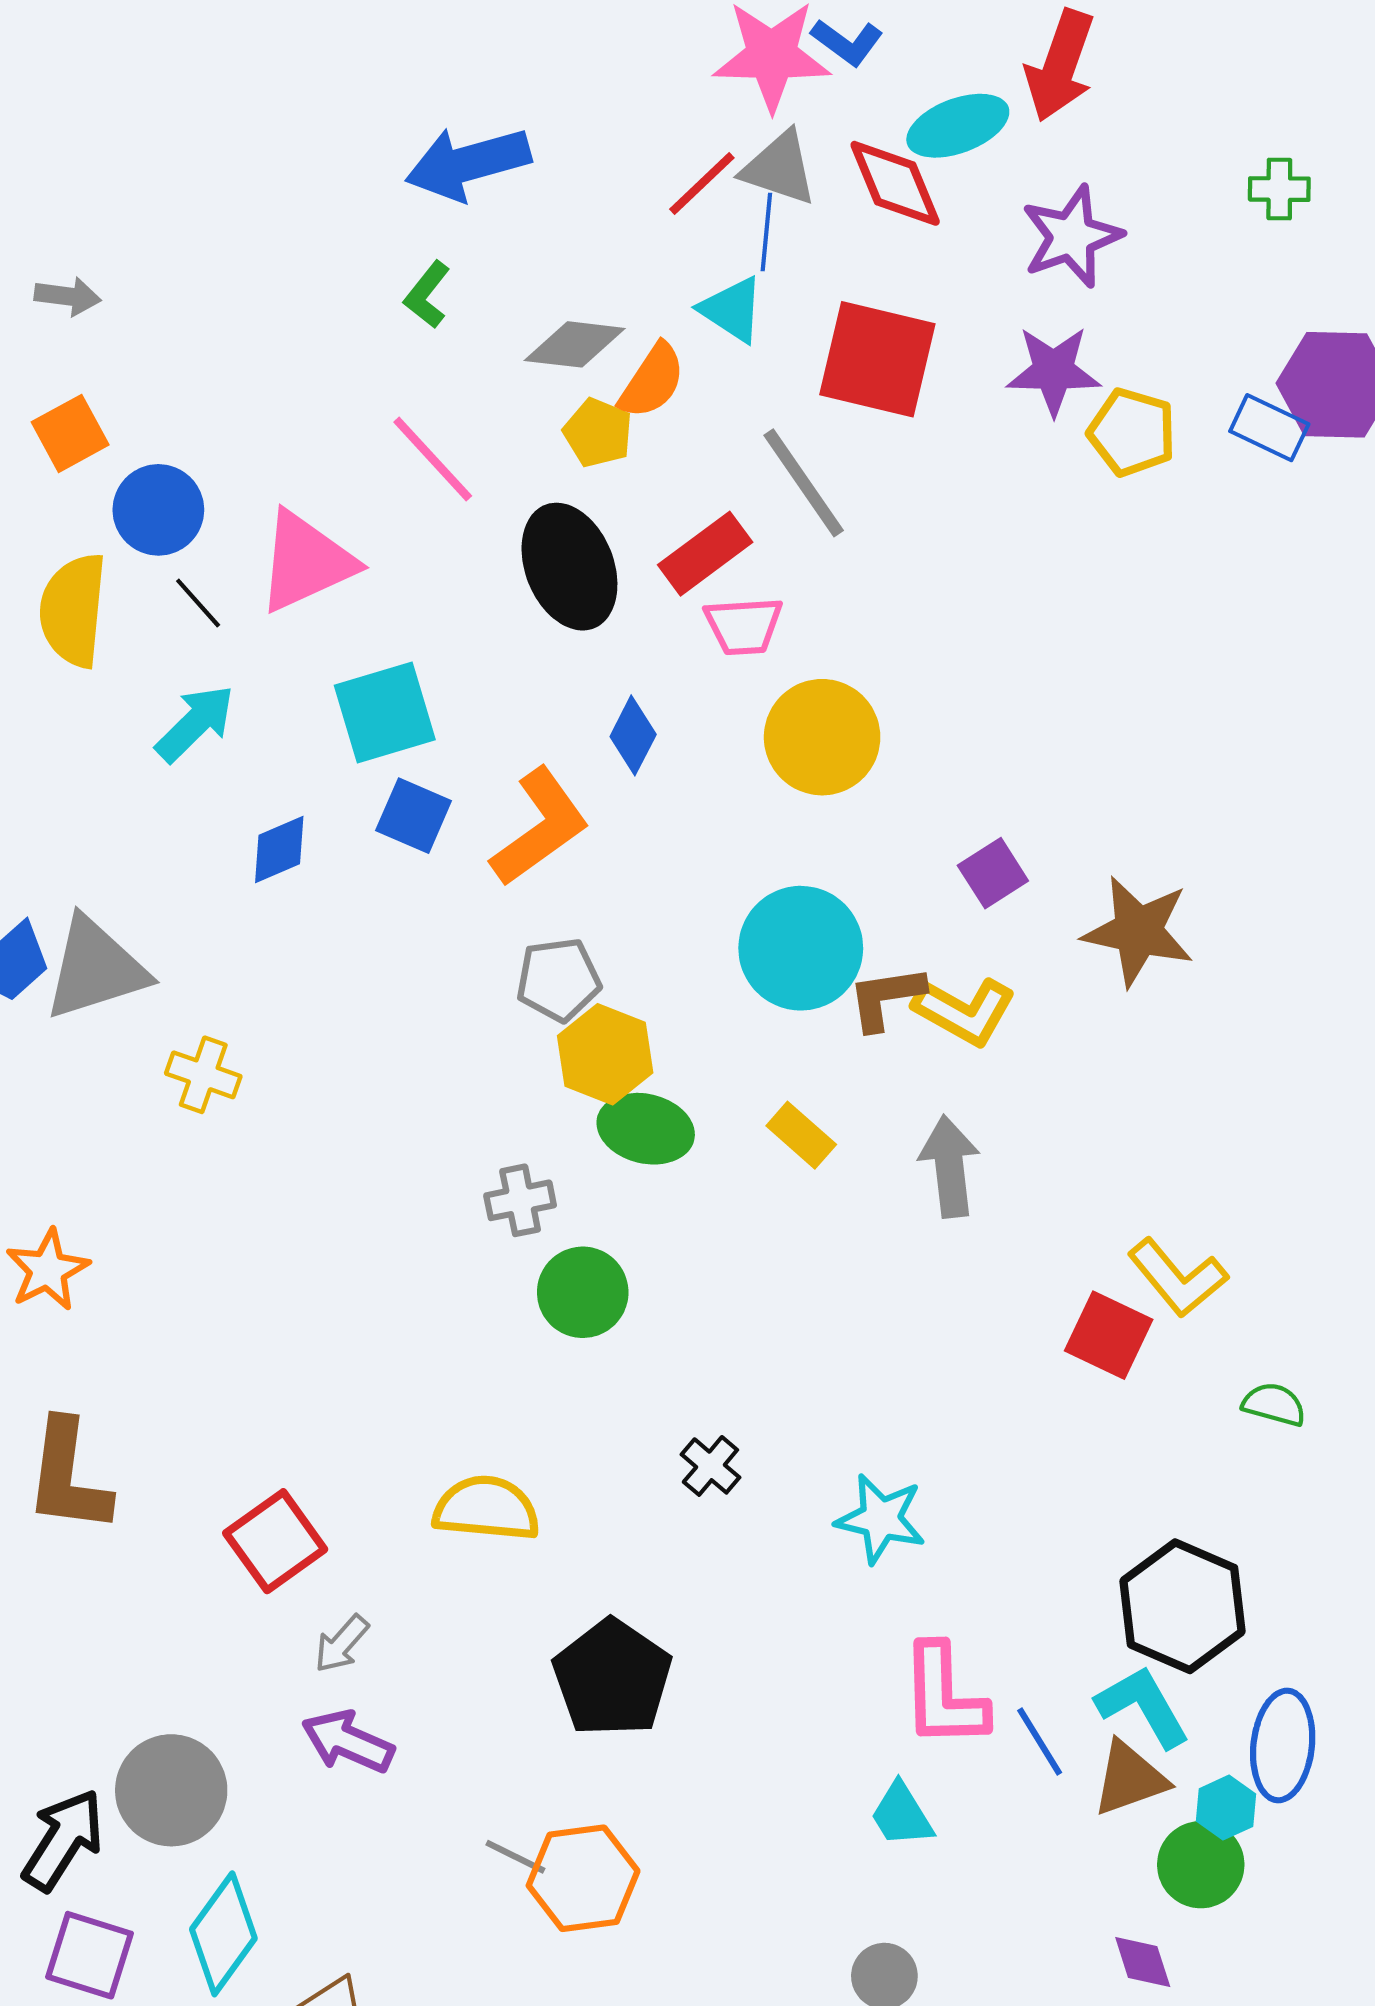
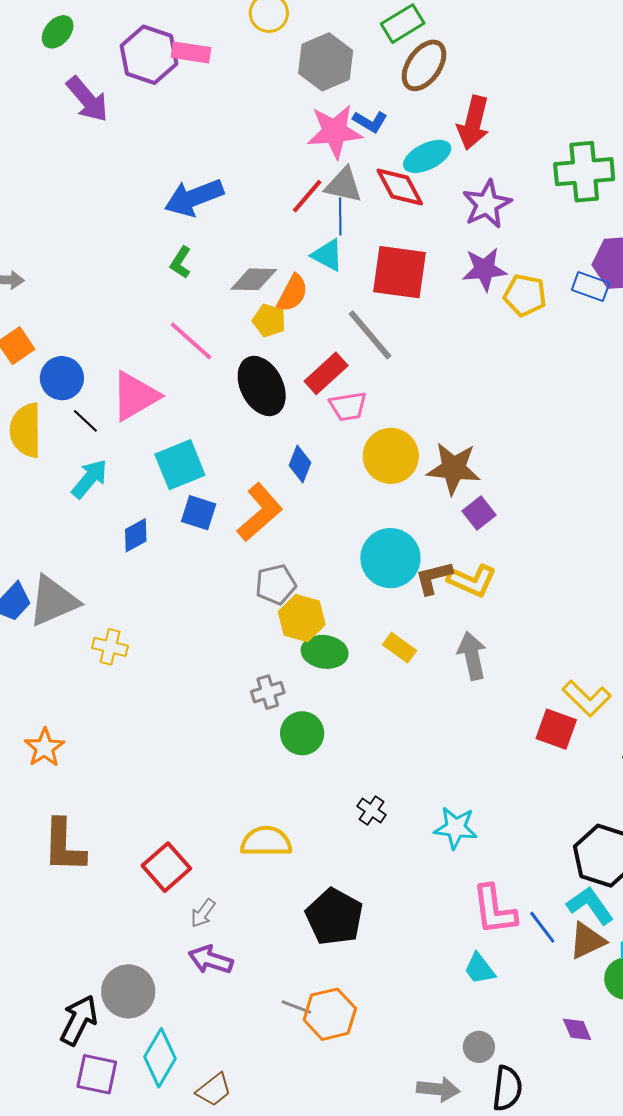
green cross: (1279, 189) -> (584, 172), size x2.0
brown star: (1138, 931) -> (454, 468), moved
purple diamond: (1143, 1962) -> (577, 1029), moved

